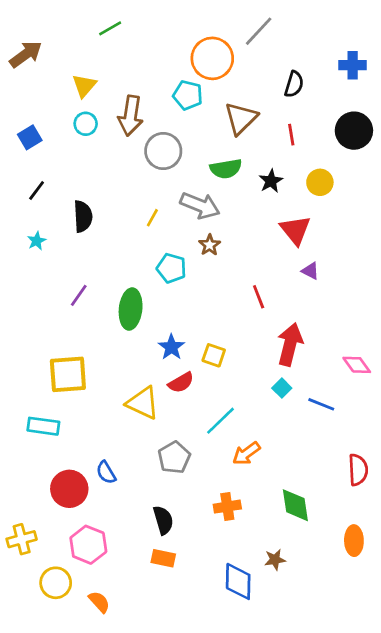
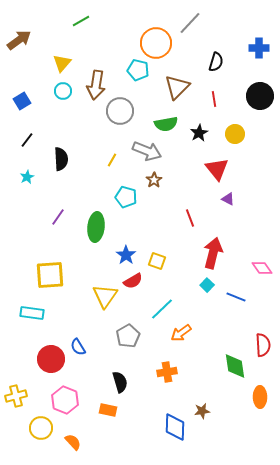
yellow triangle: (143, 403) -> (105, 296), turned 40
green diamond: (295, 505) -> (235, 366), moved
orange rectangle: (163, 558) -> (108, 410), moved

